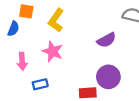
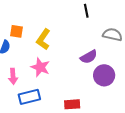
purple circle: (108, 77) -> (104, 75), moved
blue rectangle: (40, 84) -> (29, 97), size x1.5

